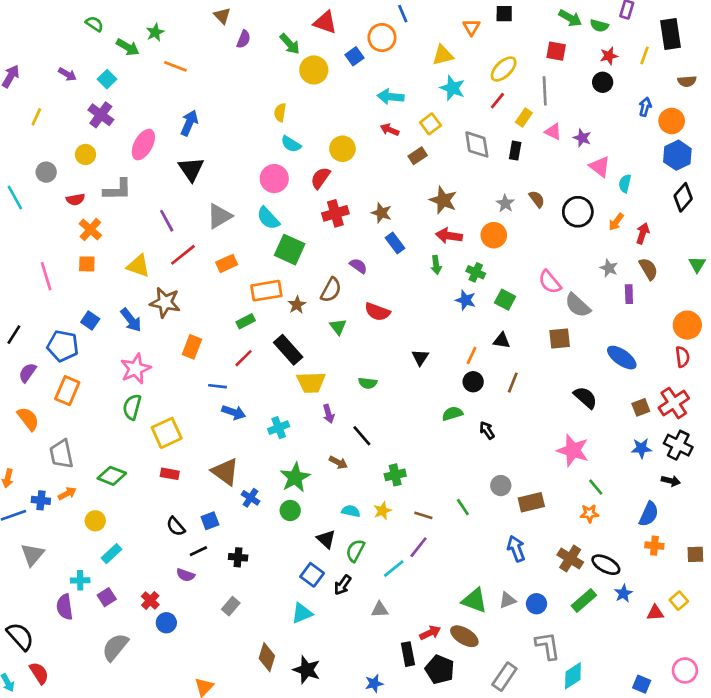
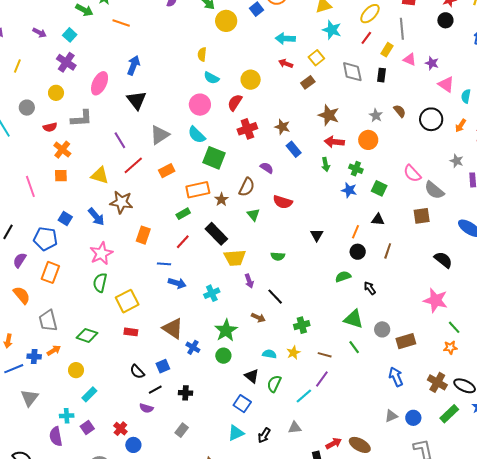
black arrow: (343, 585) -> (264, 435), moved
green triangle: (474, 601) -> (354, 319), moved

